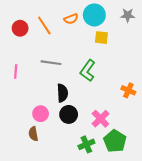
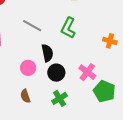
gray line: (51, 63) -> (32, 26), turned 30
pink circle: (41, 114) -> (28, 68), moved
green cross: (86, 144) -> (60, 98), moved

